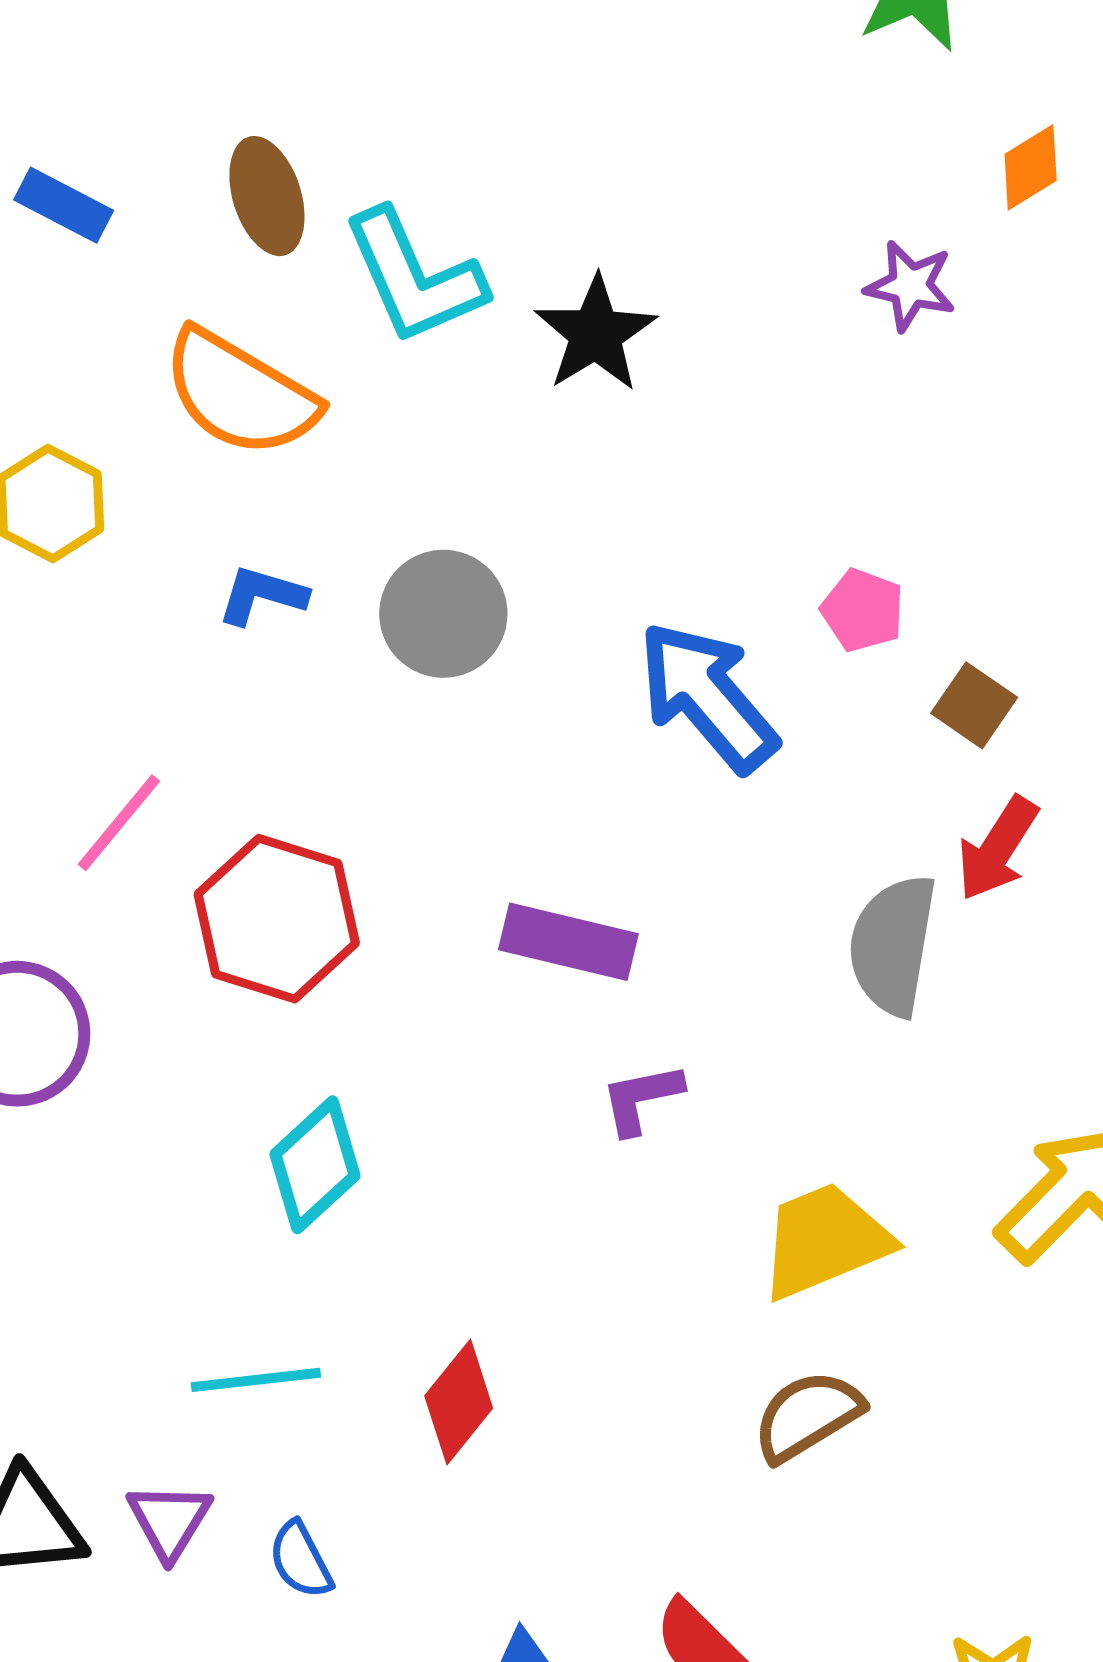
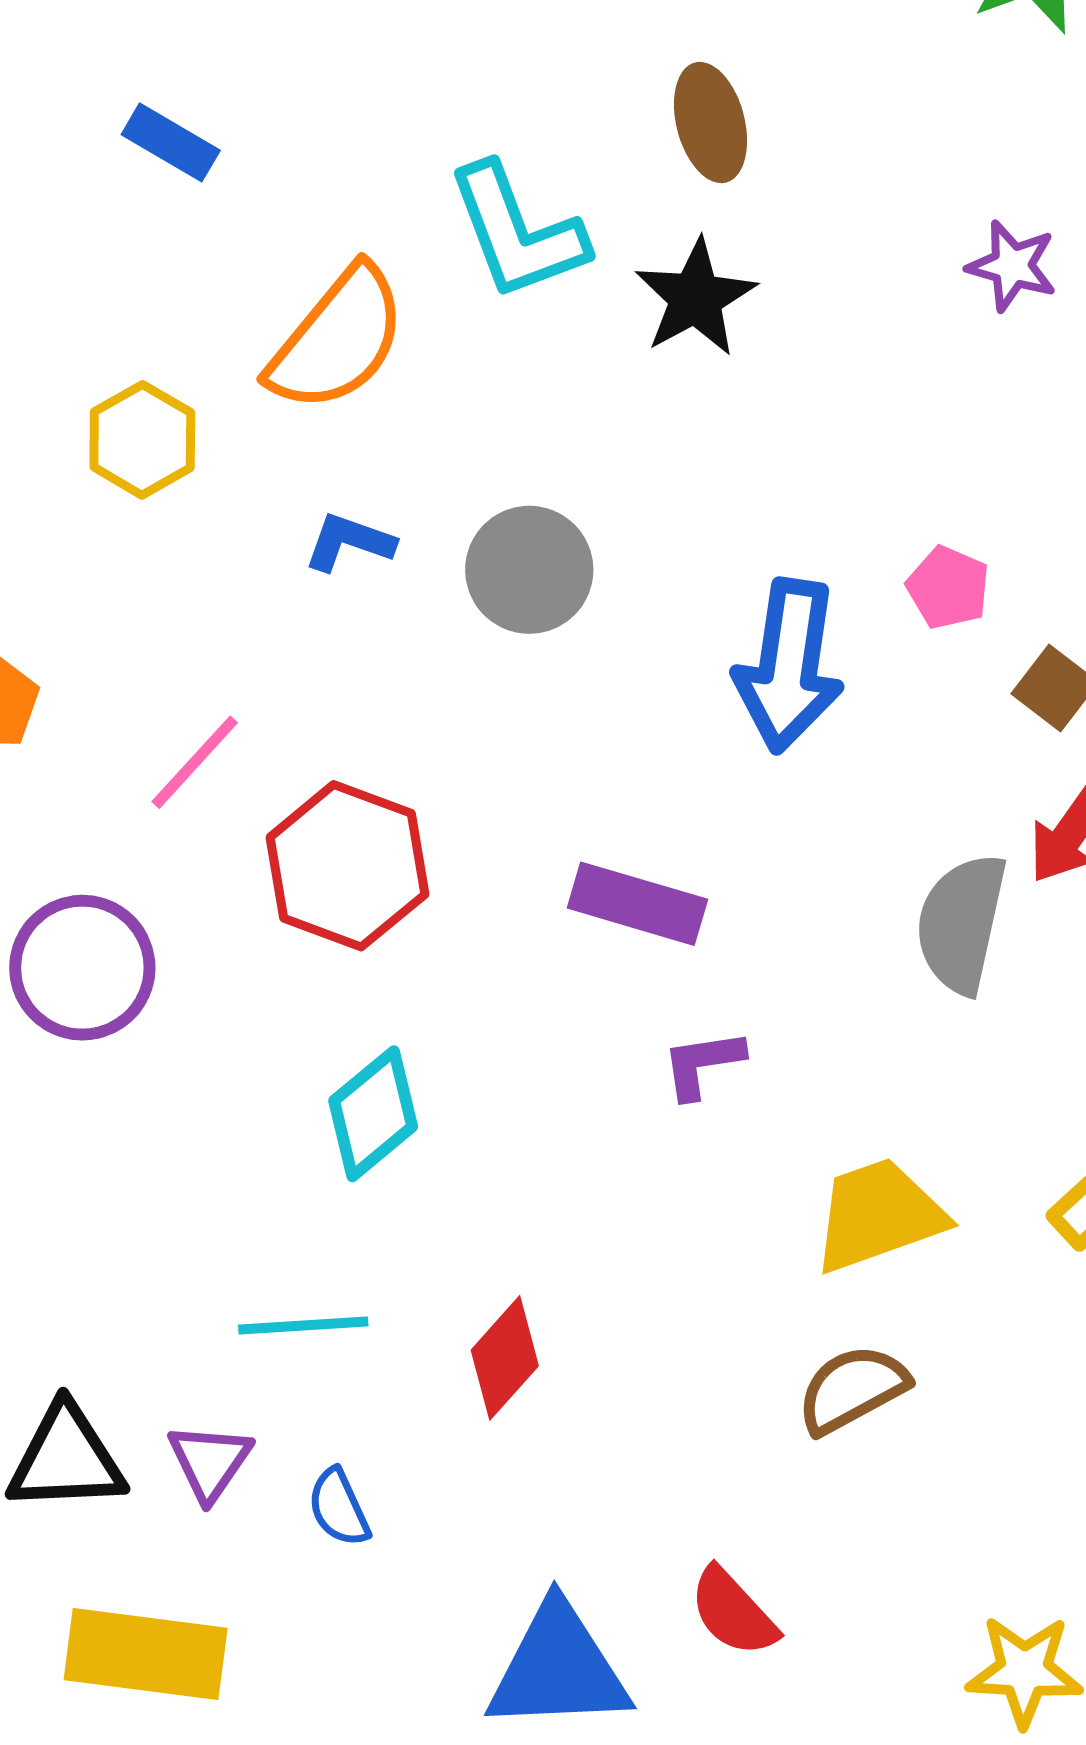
brown ellipse: (267, 196) -> (711, 123), moved
orange semicircle: (240, 393) -> (337, 339), turned -84
blue arrow: (707, 696) -> (789, 666), turned -134

